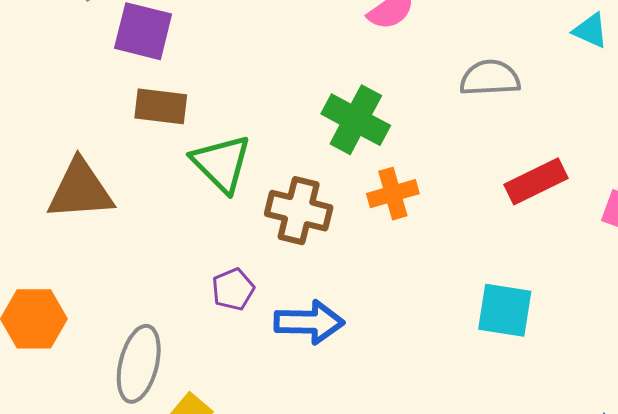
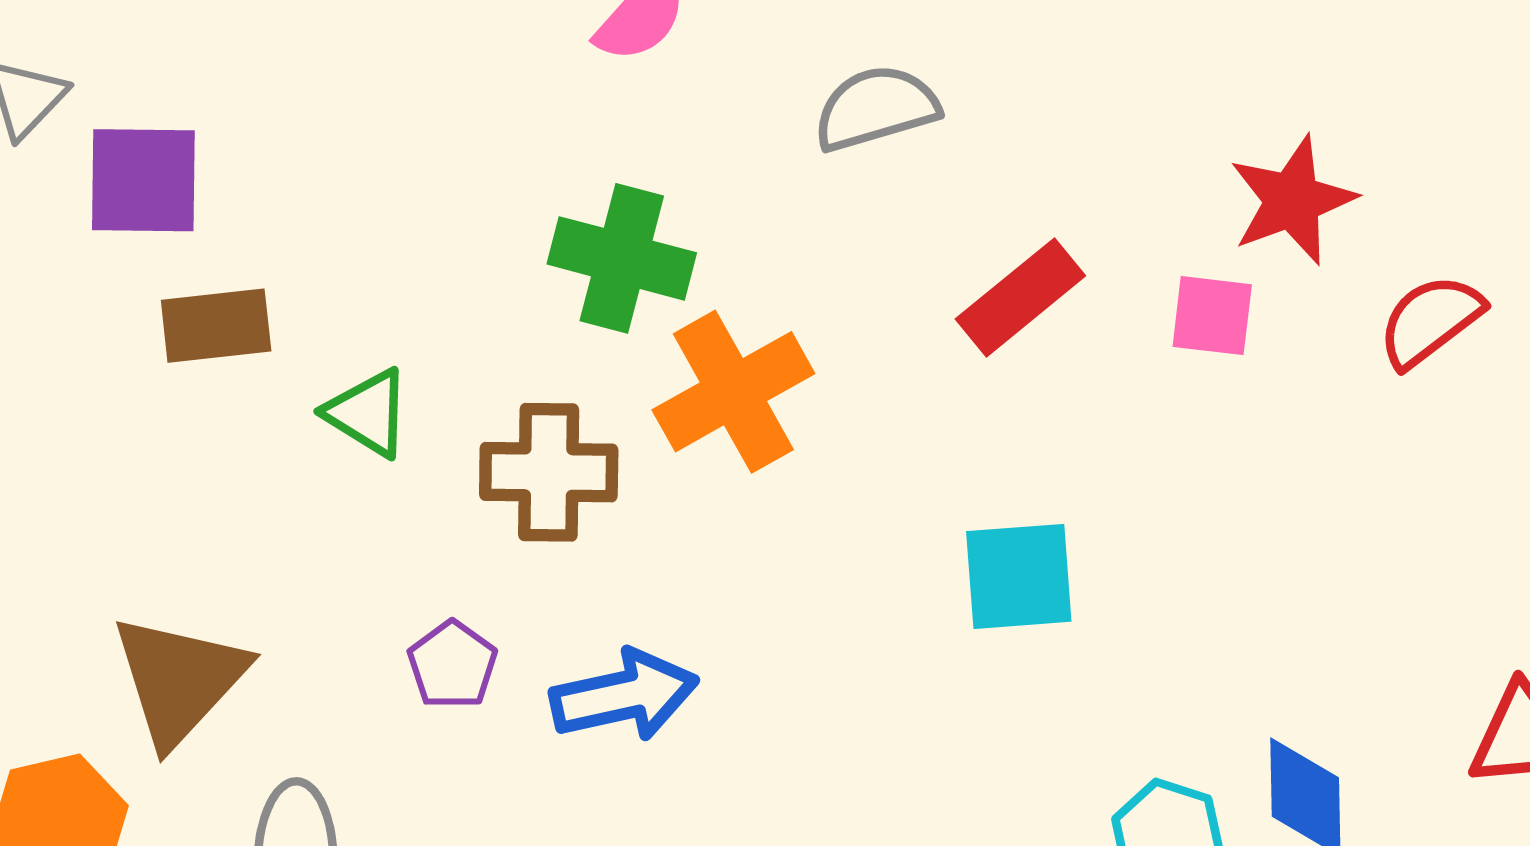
green triangle: (221, 163) -> (368, 413), size x0.7
brown triangle: (80, 190) -> (179, 680), moved, turned -30
orange cross: (393, 194) -> (733, 392), size x1.5

